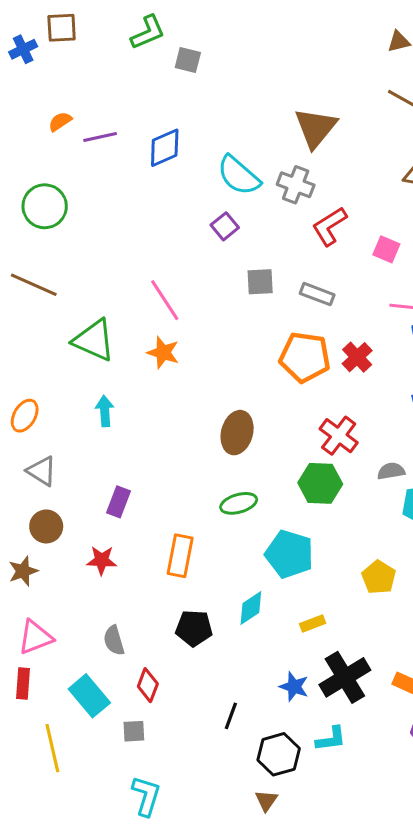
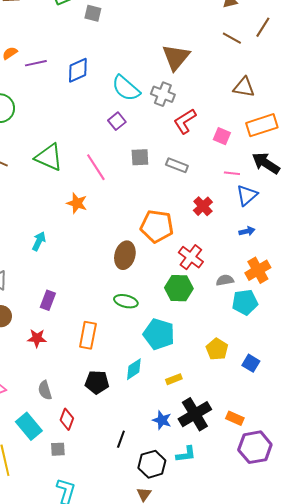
pink line: (165, 300) -> (96, 167), moved
green triangle: (94, 340) -> (49, 157), moved
orange pentagon: (305, 357) -> (157, 226), moved
cyan arrow: (105, 411) -> (39, 241), turned 30
green ellipse: (239, 503) -> (126, 301), turned 30

